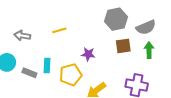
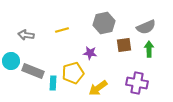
gray hexagon: (116, 19) -> (104, 23), moved
cyan rectangle: (47, 65) -> (53, 83), moved
gray rectangle: (29, 73) -> (33, 71), size x1.5

